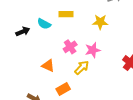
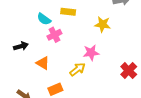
black arrow: (23, 31) -> (21, 46), moved
pink cross: (70, 47) -> (54, 35), moved

